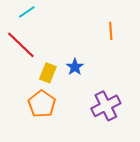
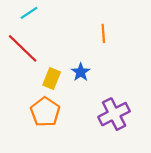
orange line: (111, 31) -> (103, 33), moved

